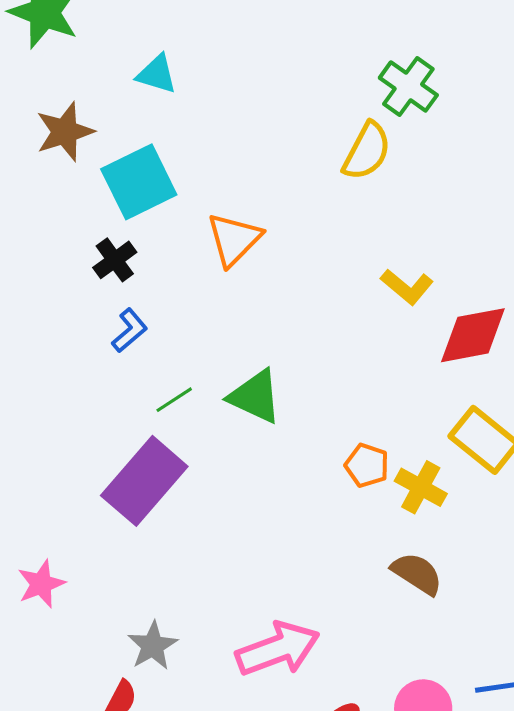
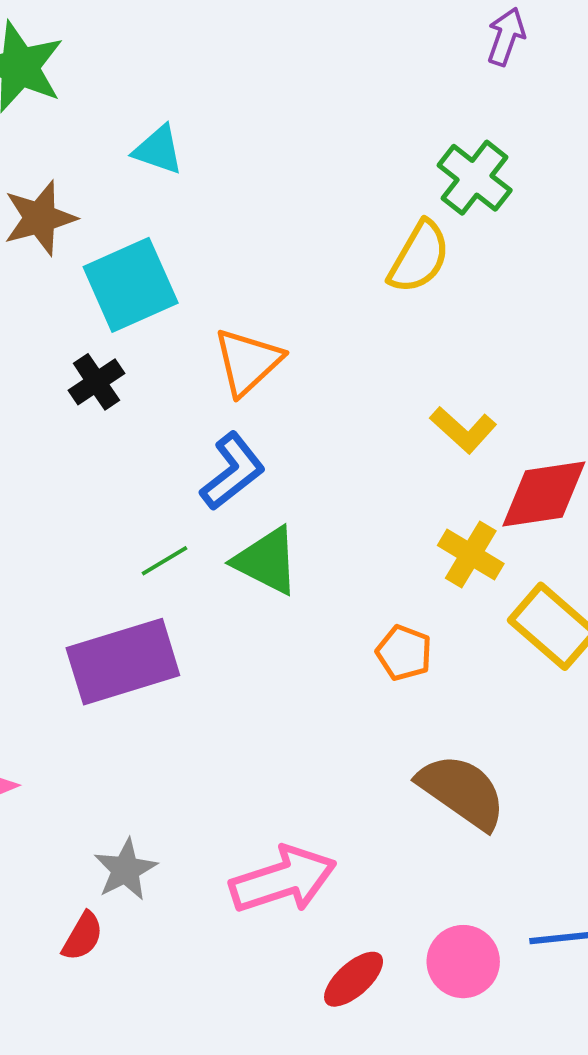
blue L-shape: (129, 330) -> (233, 471), moved, size x1.4
purple rectangle: (144, 481) -> (123, 662), turned 30
yellow cross: (421, 487) -> (471, 554), moved
brown semicircle: (417, 574) -> (462, 791), size x1.4

